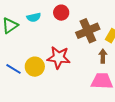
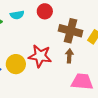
brown cross: (88, 31) -> (71, 31), turned 35
brown arrow: (103, 56) -> (69, 56), moved

